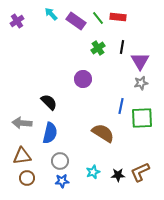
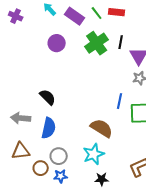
purple cross: (17, 21) -> (16, 16), turned -32
green cross: (98, 48) -> (97, 43), size x1.6
purple circle: (83, 79) -> (57, 43), moved
cyan star: (93, 172) -> (94, 154), moved, size x1.5
black star: (118, 175) -> (102, 179), moved
brown circle: (27, 178) -> (41, 168), moved

